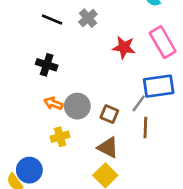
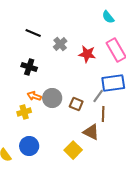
gray cross: (88, 18) -> (60, 44), moved
yellow cross: (60, 137) -> (24, 112), moved
brown triangle: (108, 147) -> (91, 132), moved
blue circle: (29, 170) -> (29, 146), moved

